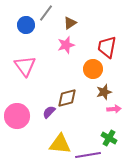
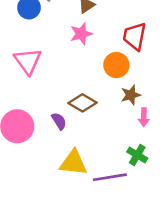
brown diamond: (67, 98) -> (82, 103), turned 45
pink arrow: (114, 109) -> (144, 117), turned 96
purple semicircle: (49, 112) -> (59, 121), turned 104

